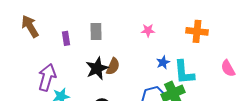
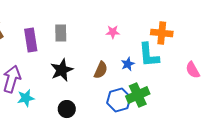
purple rectangle: (66, 38) -> (31, 40), size x1.6
brown semicircle: (113, 66) -> (101, 70), moved
cyan L-shape: (184, 72) -> (149, 55), moved

